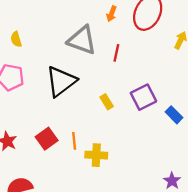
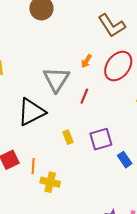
gray triangle: (82, 40) -> (56, 79), turned 32

